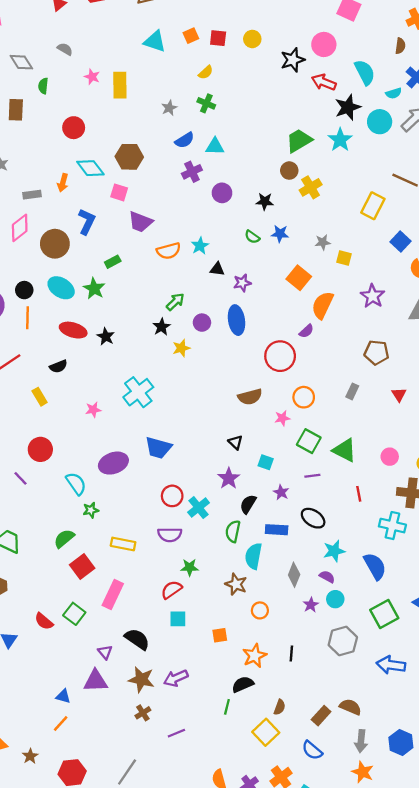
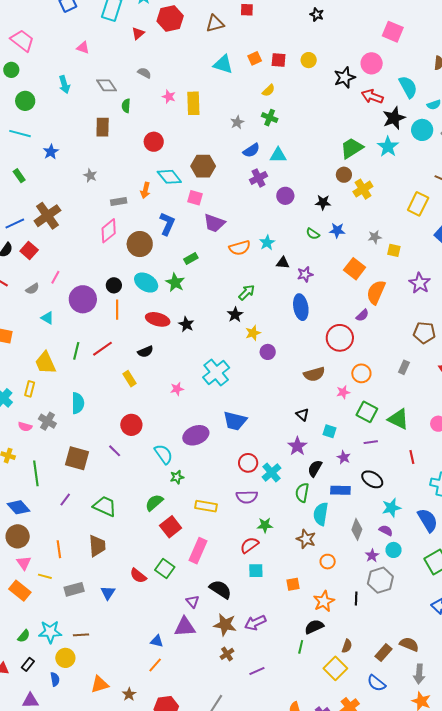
purple circle: (202, 323) -> (268, 352), moved
gray hexagon: (343, 641) -> (380, 580), moved

